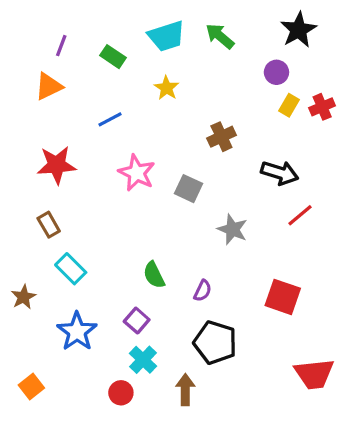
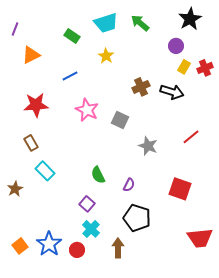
purple line: (61, 46) -> (15, 29), moved
black arrow: (280, 173) -> (172, 92), moved
blue star: (77, 332) -> (49, 244), moved

